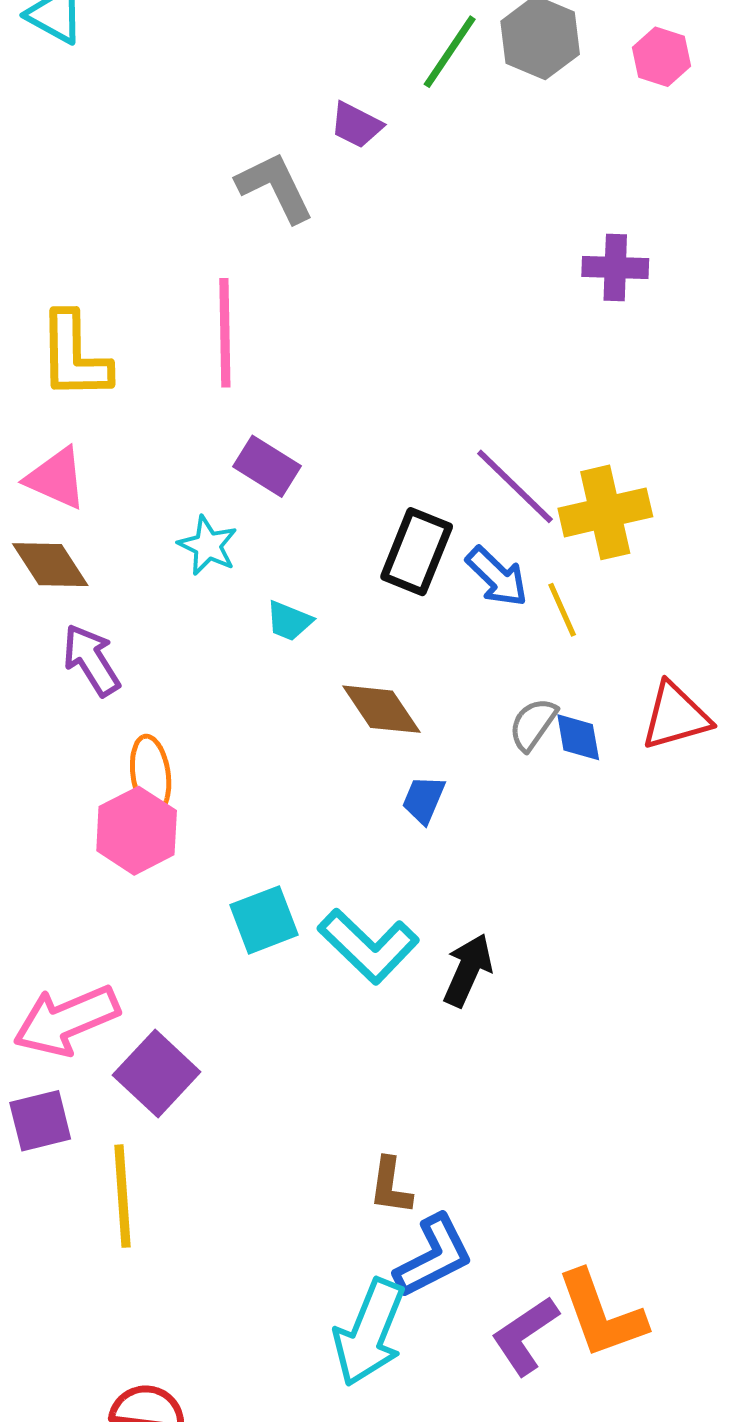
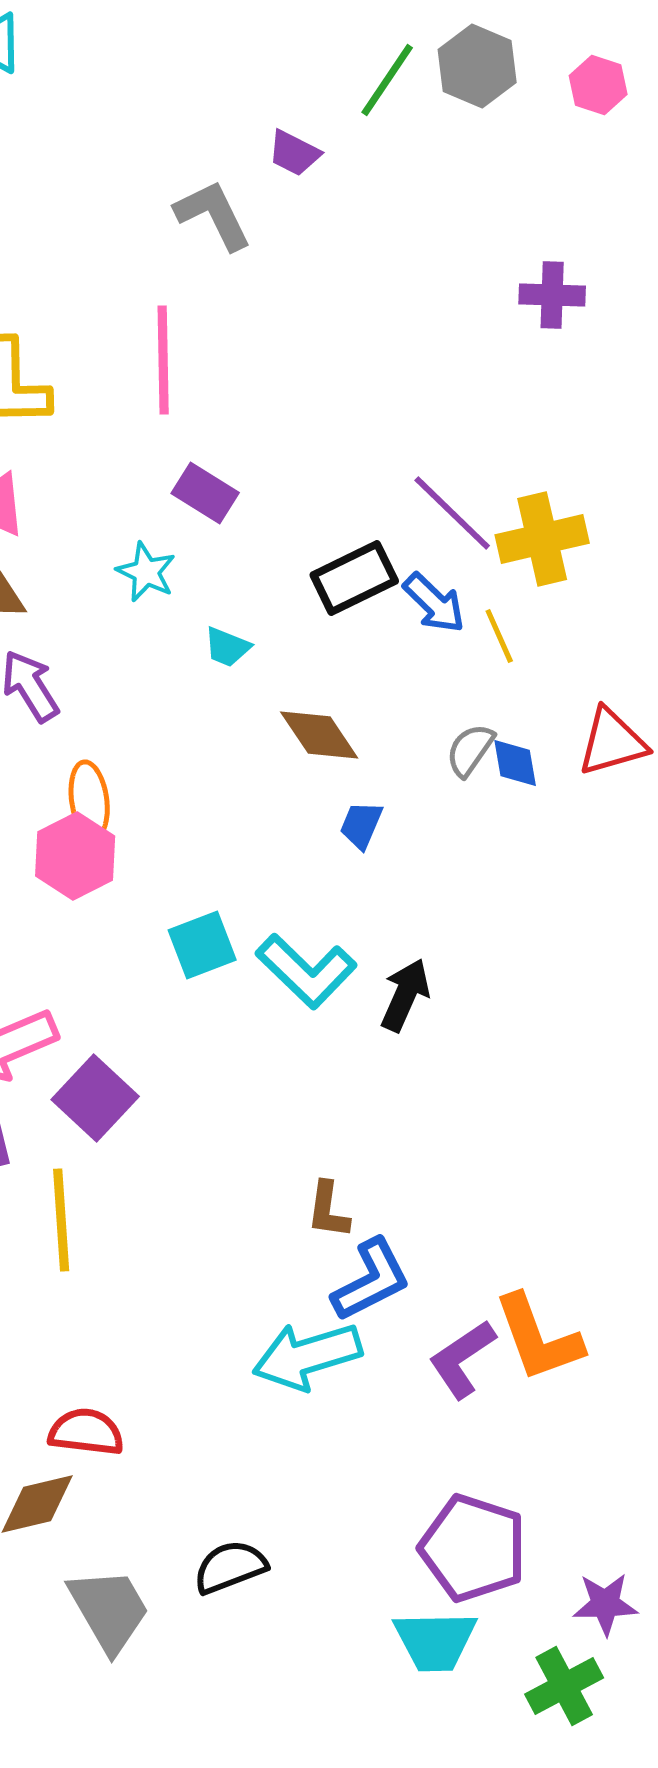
black rectangle: (417, 552) -> (354, 578), turned 42
cyan arrow: (369, 1333) -> (307, 1356), turned 51

